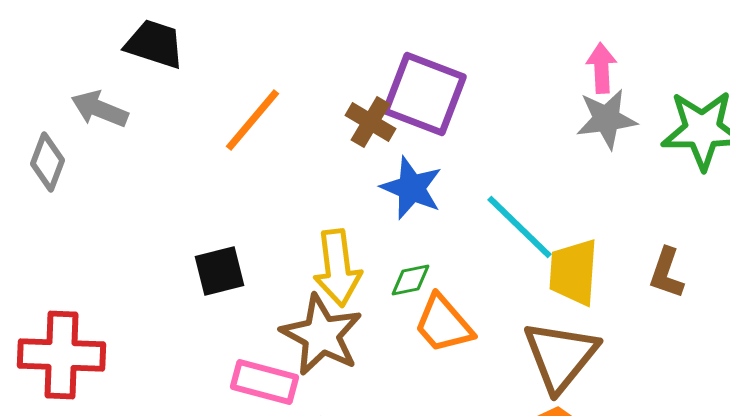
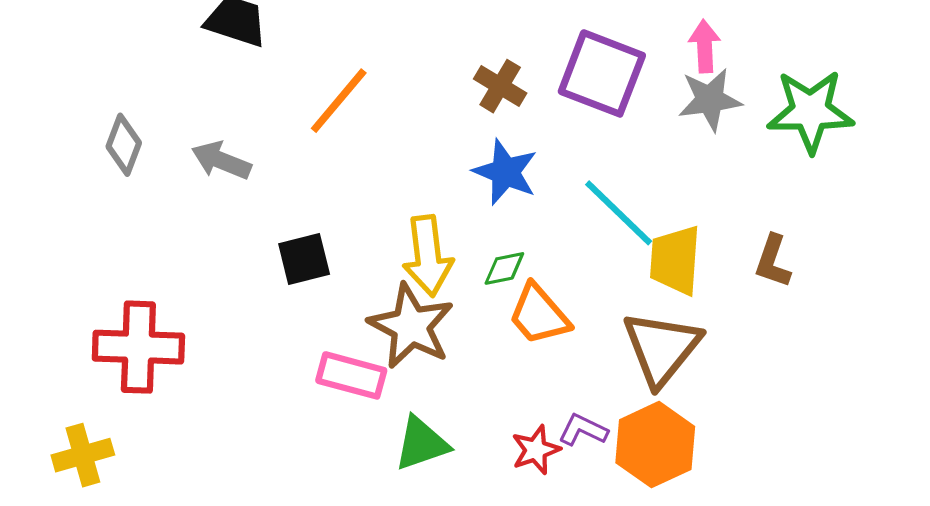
purple square: (424, 94) -> (602, 73), moved
gray arrow: (100, 109) -> (221, 160), moved
brown cross: (370, 122) -> (500, 86), moved

